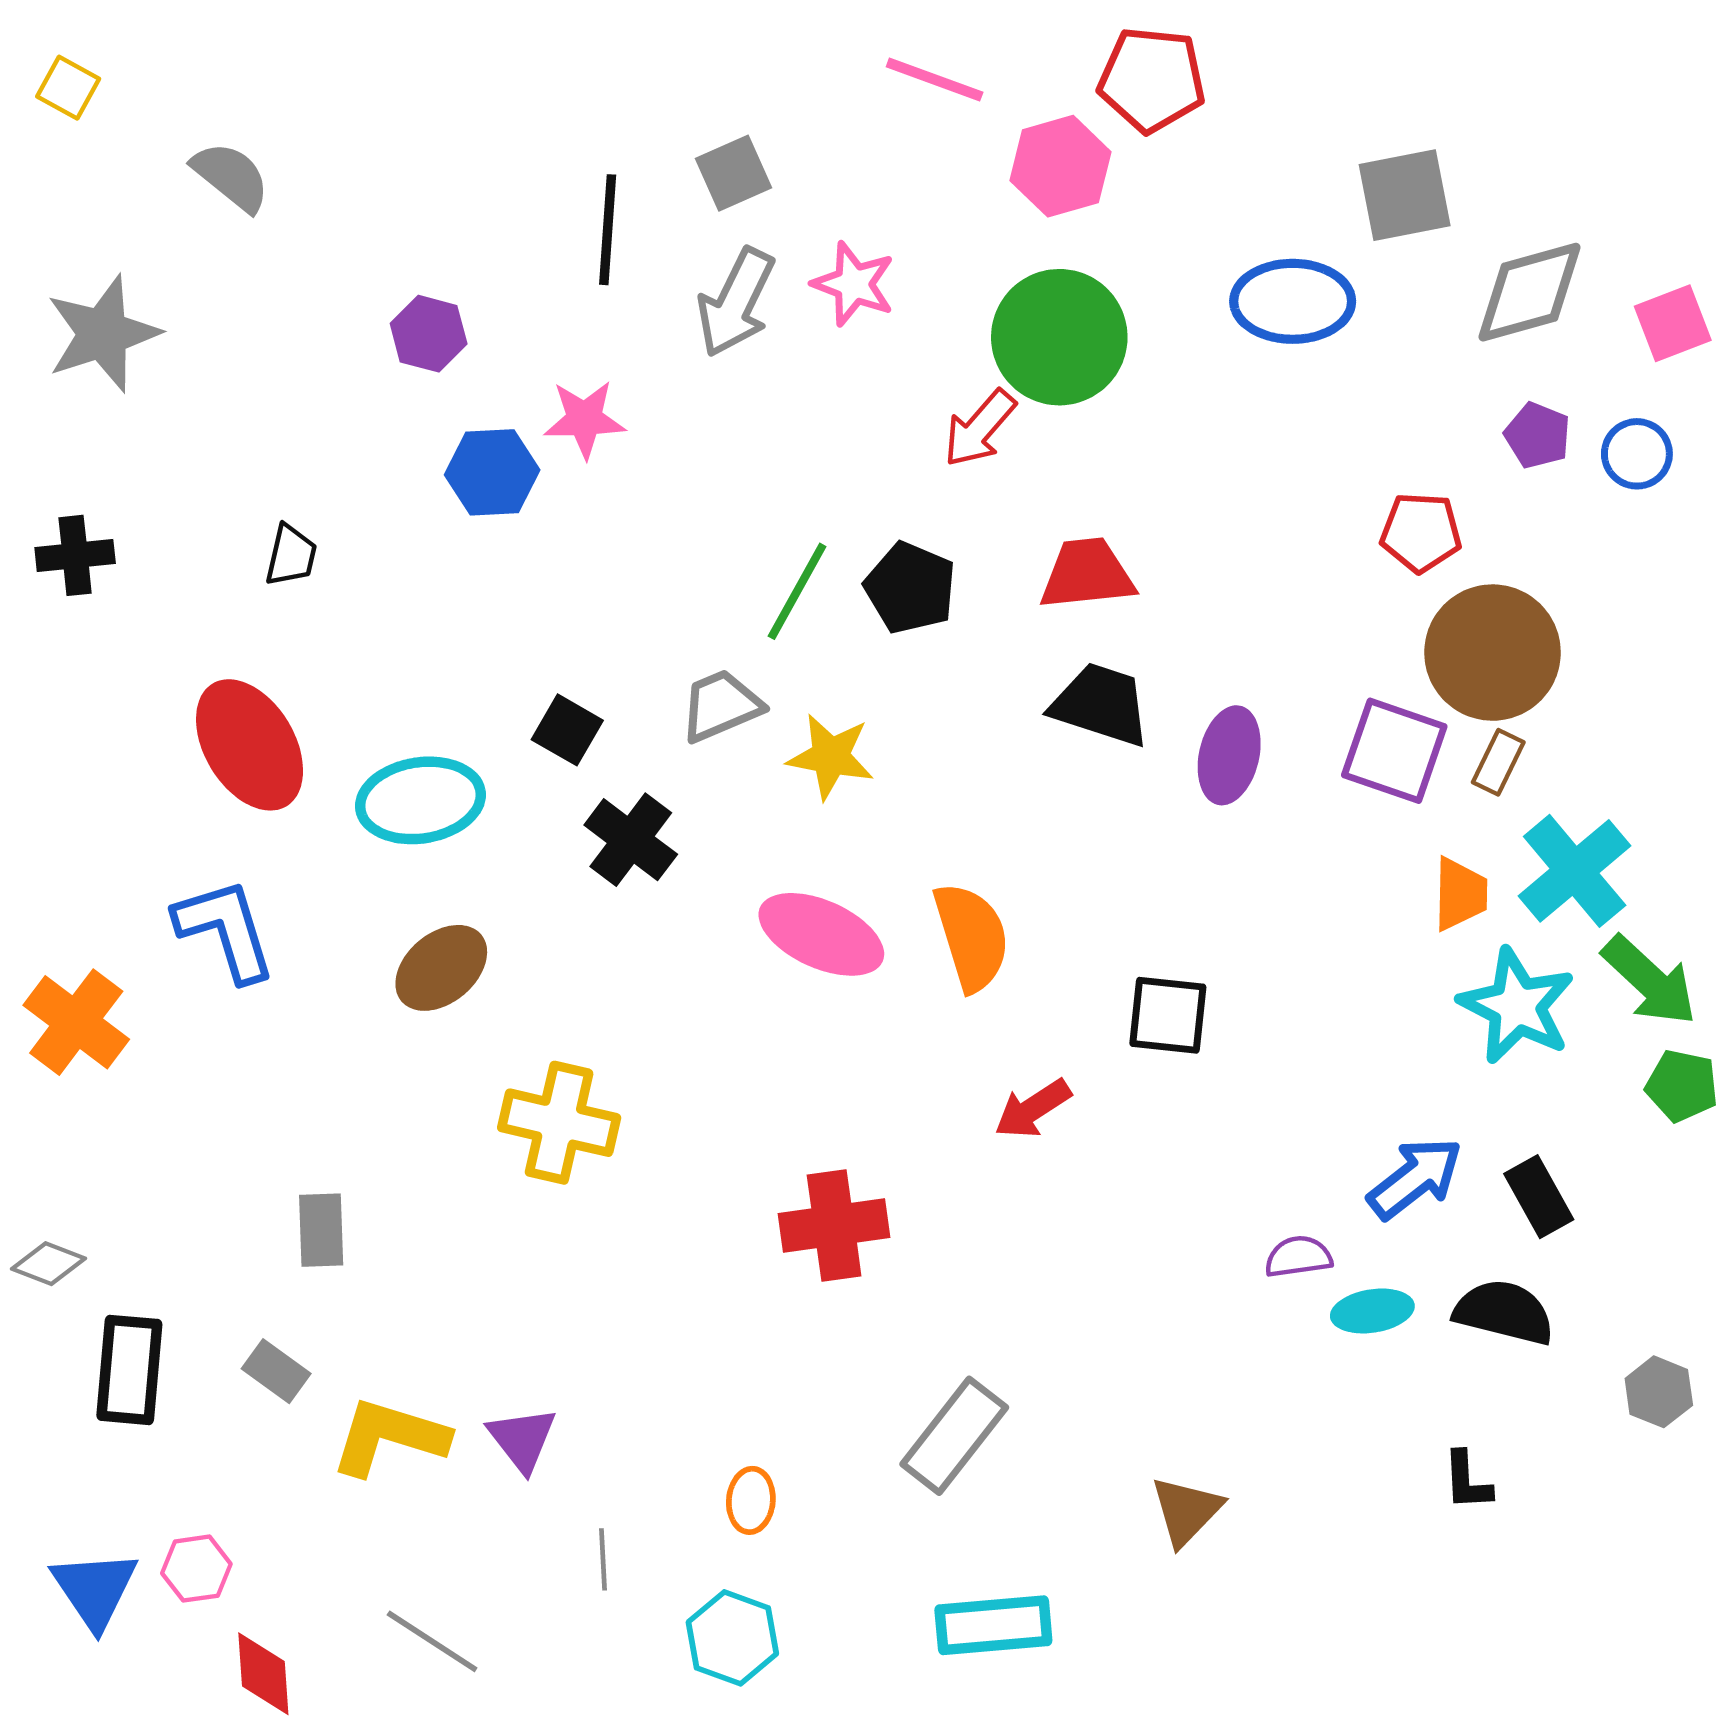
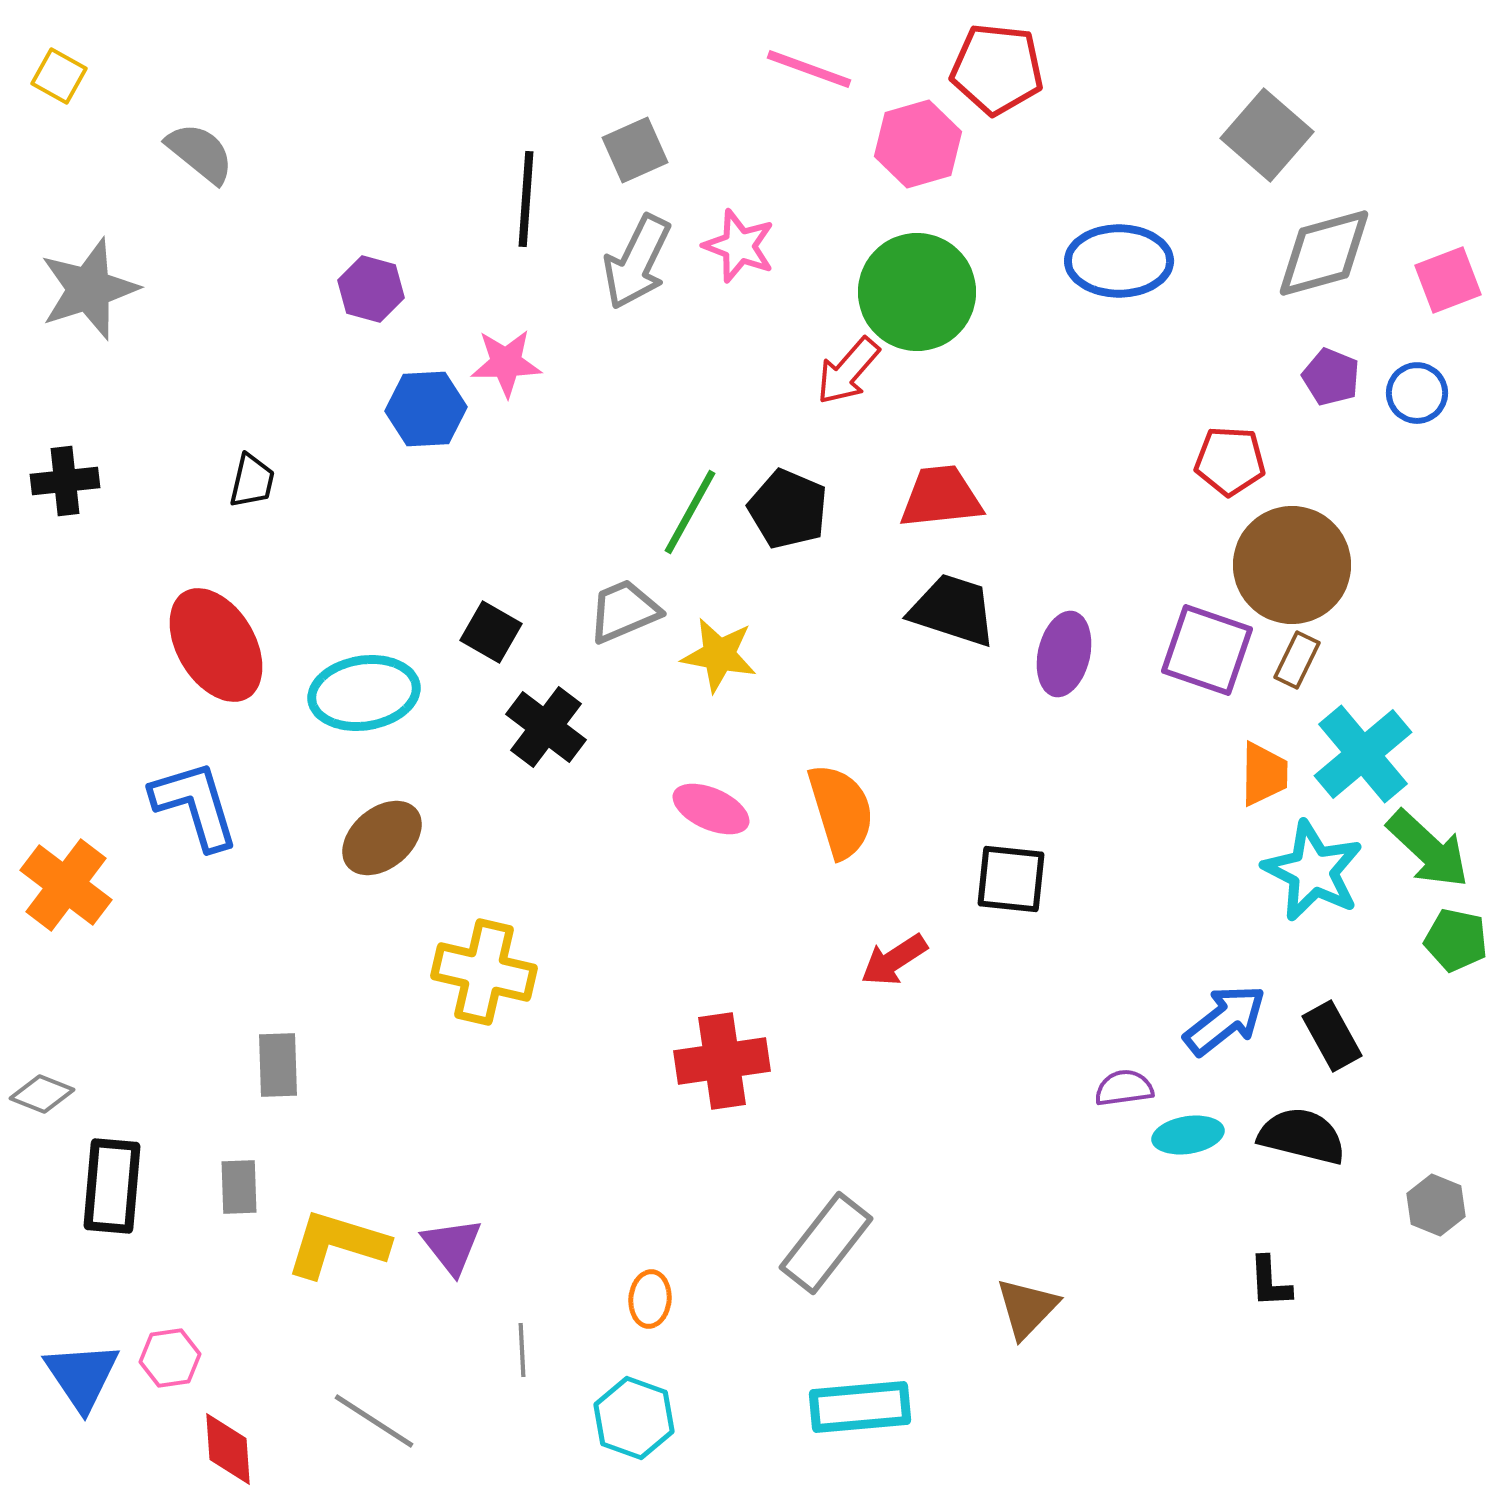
gray square: (1405, 195) -> (1267, 135), moved, turned -38
pink ellipse: (821, 934) -> (711, 809), size x0.7
gray rectangle: (276, 1371) -> (239, 1187), turned 52

